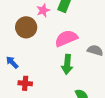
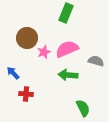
pink star: (43, 10) -> (44, 52), moved
green arrow: (67, 64) -> (68, 75), turned 90

